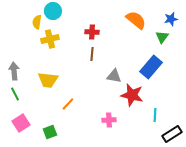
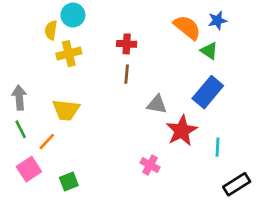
blue star: (171, 19) -> (217, 20), moved
green triangle: (162, 37) -> (209, 51), moved, turned -32
red star: (132, 95) -> (182, 131), turned 30
orange line: (68, 104) -> (47, 142), moved
cyan line: (155, 115) -> (217, 147), moved
pink cross: (109, 120) -> (150, 165), turned 32

